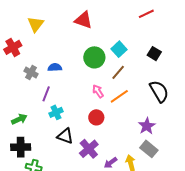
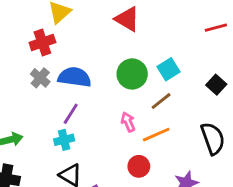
red cross: (13, 47) -> (42, 43), moved
blue semicircle: (55, 67) -> (75, 77), size x1.6
purple line: (46, 94) -> (71, 114), moved
red circle: (96, 117) -> (139, 166), moved

